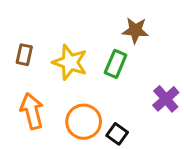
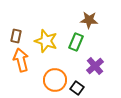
purple cross: (166, 99) -> (95, 66), moved
orange arrow: (32, 111) -> (21, 60), moved

